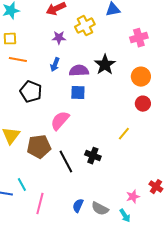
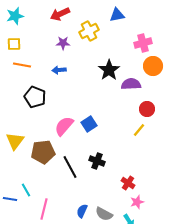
blue arrow: (55, 65) -> (59, 70), turned 64
purple semicircle: (79, 71) -> (131, 84), moved
orange circle: (141, 77) -> (153, 66), moved
blue square: (78, 93) -> (89, 124), moved, turned -35
yellow line: (124, 134) -> (139, 130), moved
red cross: (156, 187) -> (128, 183), moved

